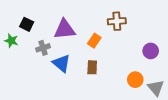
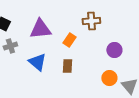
gray cross: (43, 48) -> (10, 46), moved
purple circle: (151, 51) -> (114, 50), moved

